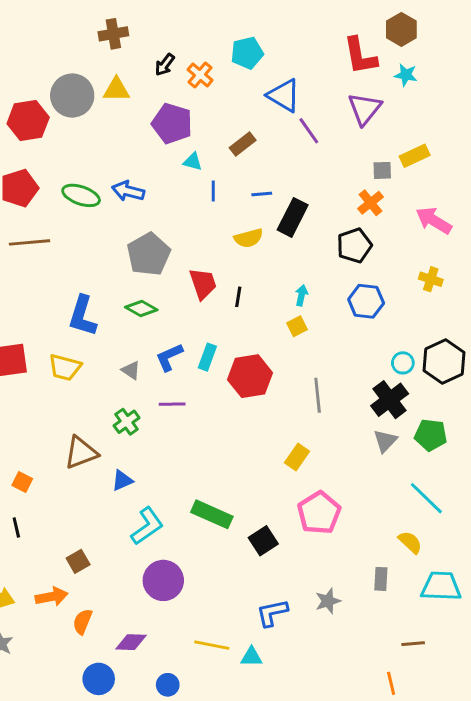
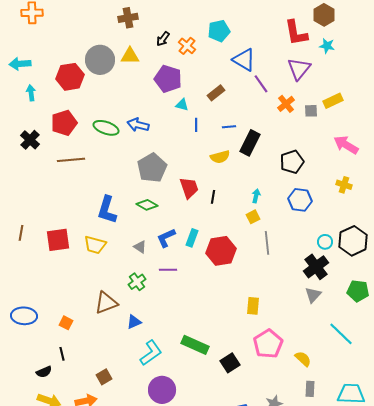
orange cross: (371, 203) -> (286, 104), moved
gray line: (318, 395) -> (267, 243), moved
green pentagon: (431, 435) -> (358, 291), moved
yellow rectangle: (297, 457) -> (253, 306), turned -30
yellow semicircle: (410, 542) -> (303, 359), moved

